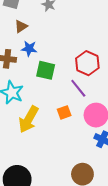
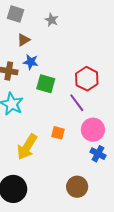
orange square: (64, 112) -> (58, 133), moved, turned 32
yellow arrow: (29, 119) -> (27, 147), moved

